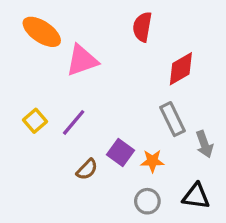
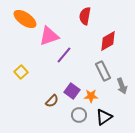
purple line: (74, 122) -> (64, 55), moved
black triangle: (196, 196) -> (104, 117), moved, turned -42
gray circle: (147, 201) -> (79, 115), moved

